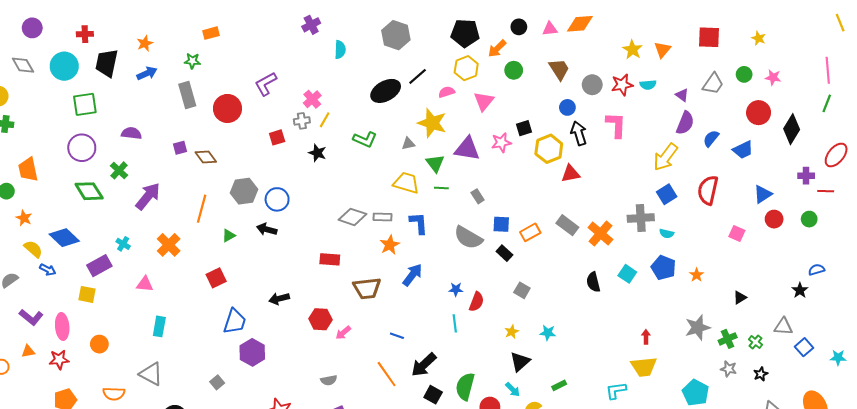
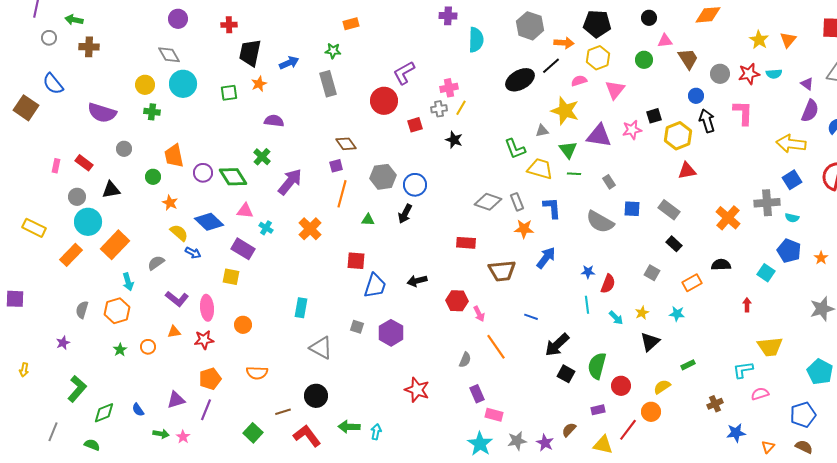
purple cross: (311, 25) -> (448, 16), turned 30
pink triangle: (550, 29) -> (665, 41), moved
orange star: (145, 43) -> (259, 84), moved
orange arrow: (497, 49) -> (564, 43), moved, turned -132
cyan semicircle: (340, 50) -> (476, 40), size x1.4
cyan circle: (64, 66) -> (183, 84), moved
pink cross: (312, 99) -> (449, 88), turned 30
green square: (85, 104) -> (229, 93), size x0.7
red circle: (227, 108) -> (384, 101), moved
green L-shape: (365, 139) -> (515, 149), moved, turned 45
purple circle: (82, 148) -> (203, 173), moved, size x0.7
purple square: (180, 148) -> (336, 166), moved
yellow arrow: (666, 157) -> (791, 144), turned 60
red triangle: (571, 174) -> (687, 171), moved
gray rectangle: (382, 217) -> (517, 202), turned 66
gray rectangle: (567, 225) -> (669, 210), moved
black arrow: (267, 229) -> (405, 214), turned -78
orange rectangle: (530, 232) -> (692, 283), moved
green triangle: (229, 236) -> (368, 220), turned 32
orange star: (390, 245) -> (524, 229), turned 30
black rectangle: (504, 253) -> (674, 244), moved
purple rectangle: (99, 266) -> (243, 249), turned 60
cyan square: (627, 274) -> (766, 273), moved
red square: (216, 278) -> (356, 261), turned 30
black semicircle: (593, 282) -> (721, 265), turned 102
pink triangle: (145, 284) -> (245, 211), moved
blue trapezoid: (235, 321) -> (375, 286), moved
pink arrow: (343, 333) -> (479, 314), turned -77
red arrow: (646, 337) -> (747, 305), moved
gray triangle: (151, 374) -> (321, 348), moved
orange line: (387, 374) -> (496, 347), moved
gray semicircle: (329, 380) -> (465, 360), turned -56
gray square: (217, 382) -> (357, 327), moved, turned -32
cyan arrow: (513, 390) -> (616, 318), moved

